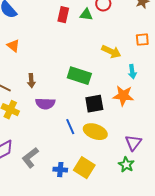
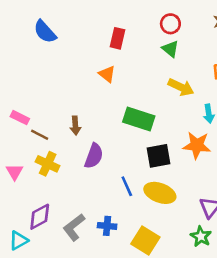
green triangle: (86, 15) -> (170, 49), moved, turned 32
orange triangle: (13, 46) -> (107, 74), moved
purple semicircle: (45, 104) -> (94, 156), turned -72
blue cross: (60, 170) -> (107, 226), moved

